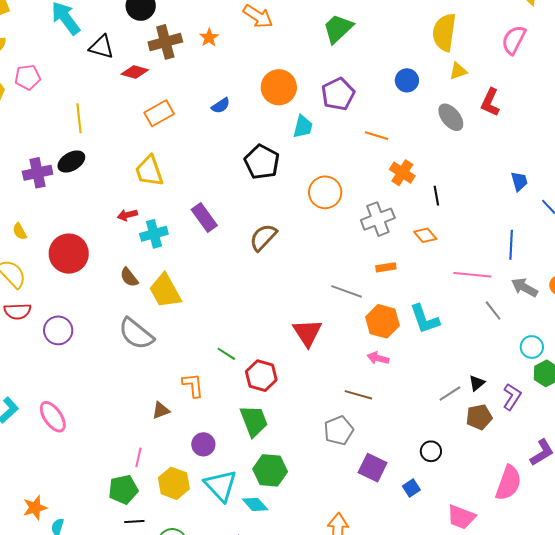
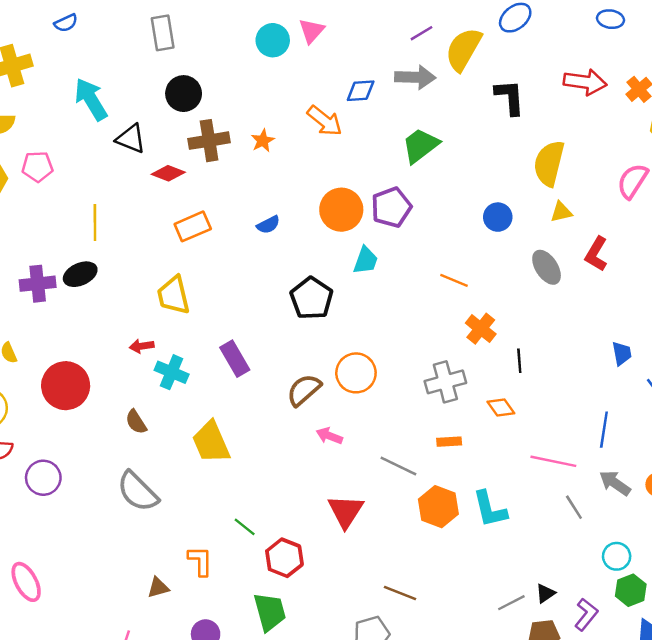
purple pentagon: (338, 94) -> (391, 207), moved
orange circle: (325, 192) -> (356, 373), moved
cyan cross: (154, 234) -> (172, 372), turned 32
yellow trapezoid: (165, 291) -> (211, 442), moved
pink arrow: (378, 358) -> (329, 436), moved

